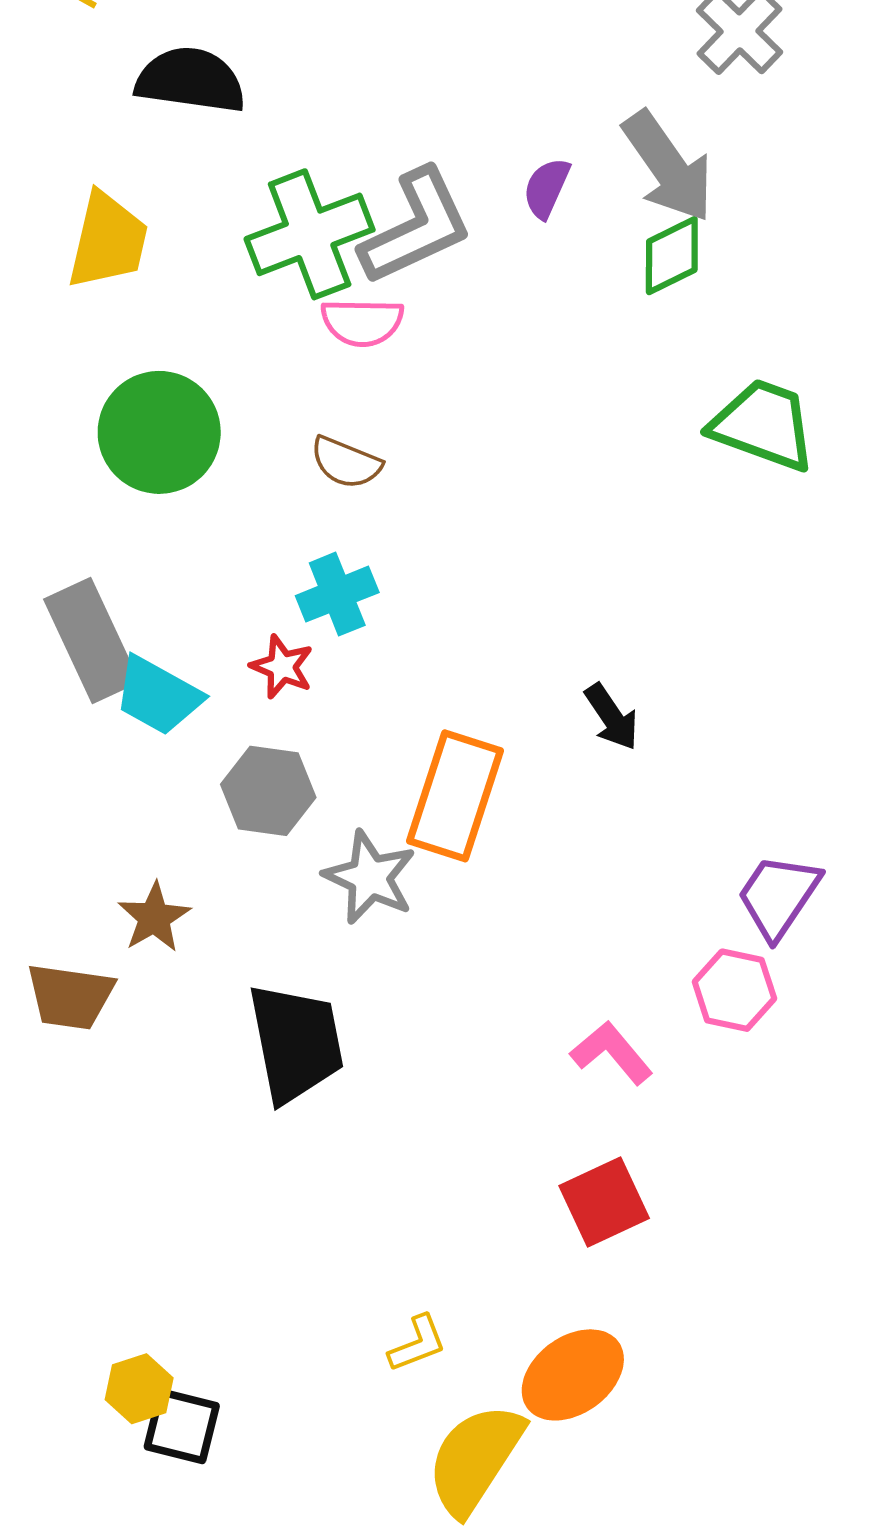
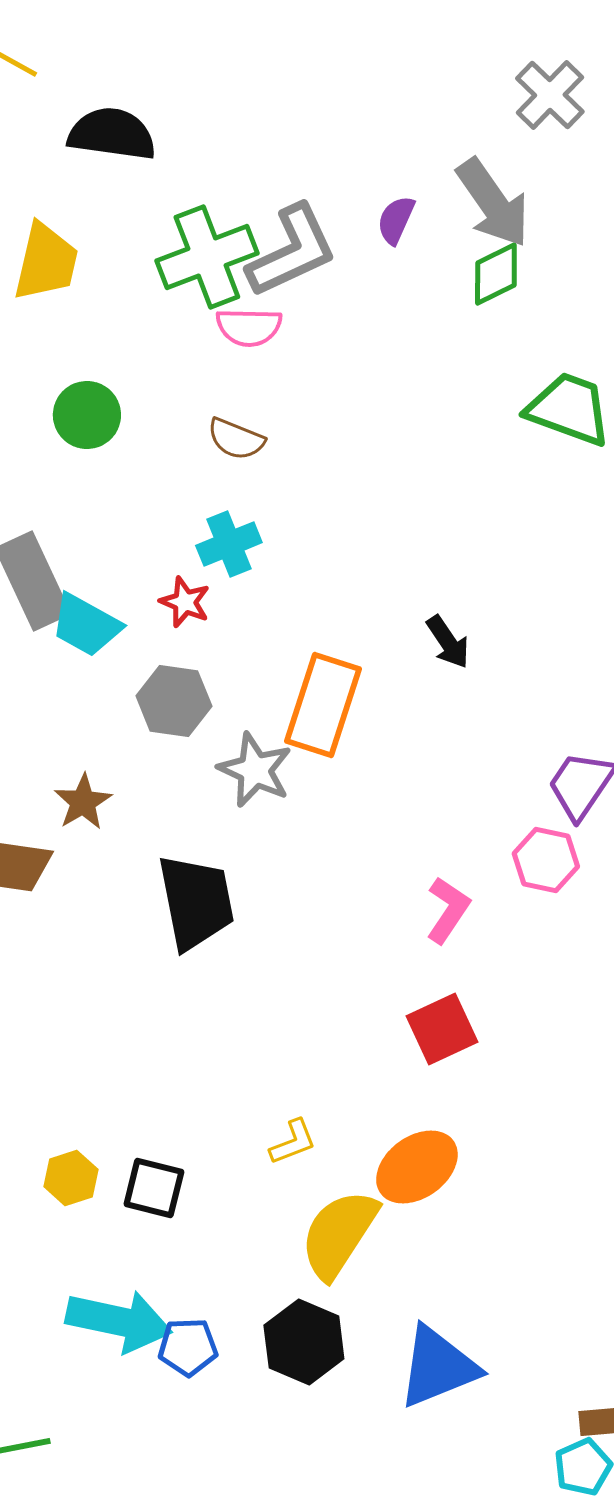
green circle: (159, 432) -> (87, 415), size x0.7
pink L-shape: (612, 1053) -> (448, 910), turned 74
black square: (182, 1426) -> (154, 1188), moved

